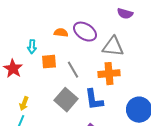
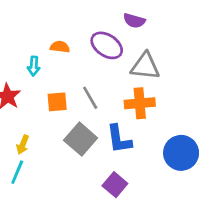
purple semicircle: (125, 14) -> (134, 21), moved
orange semicircle: (61, 33) -> (60, 47), moved
orange square: (49, 62) -> (57, 102), moved

